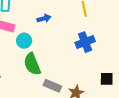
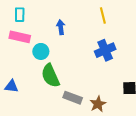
blue arrow: (44, 18) -> (61, 27), turned -80

